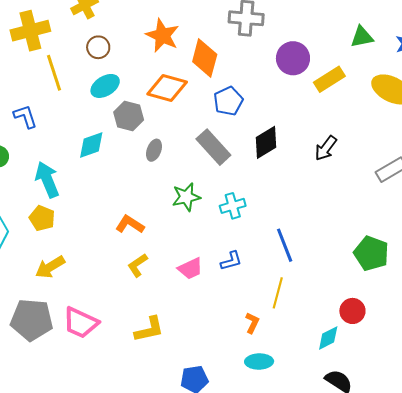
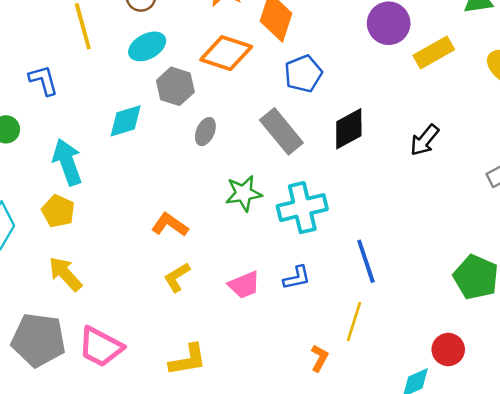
cyan cross: (233, 206) -> (302, 208), size x1.5
yellow arrow: (50, 267) -> (65, 274), turned 76

